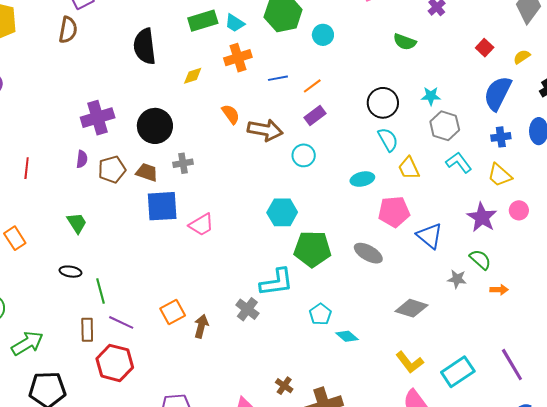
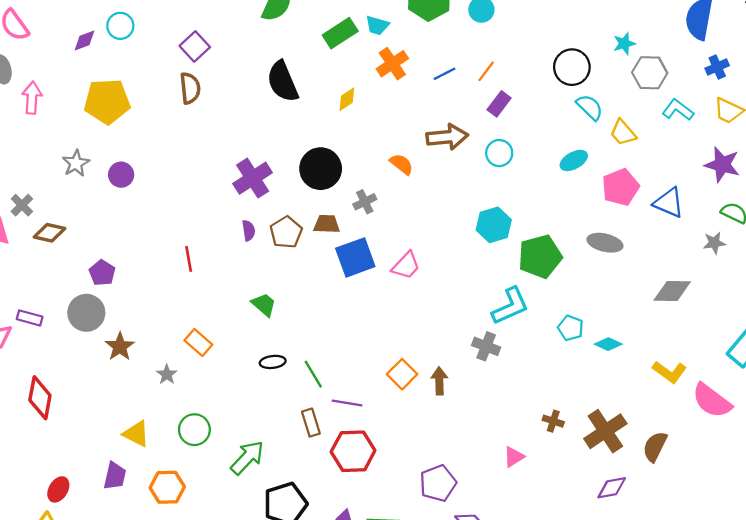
orange semicircle: (231, 114) -> (401, 164), moved
yellow L-shape: (410, 362) -> (670, 372), moved

